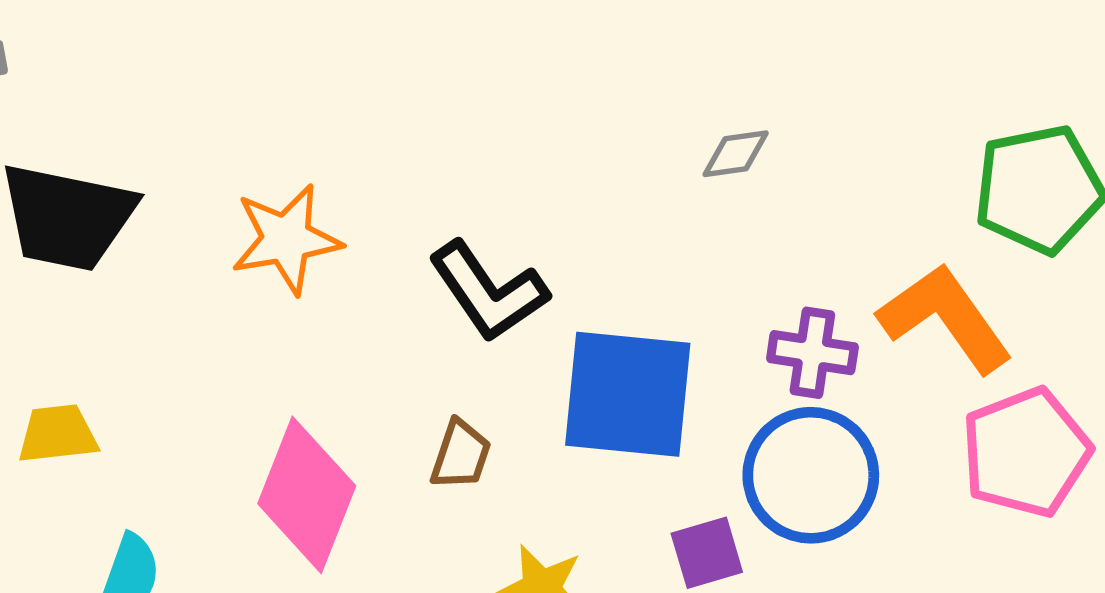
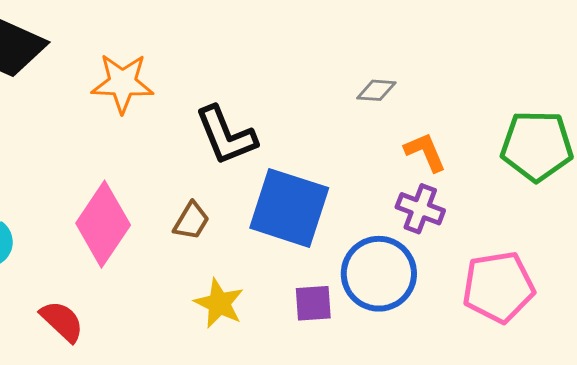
orange L-shape: (945, 318) -> (425, 152), moved, size x0.6
purple cross: (812, 353) -> (420, 209), moved

